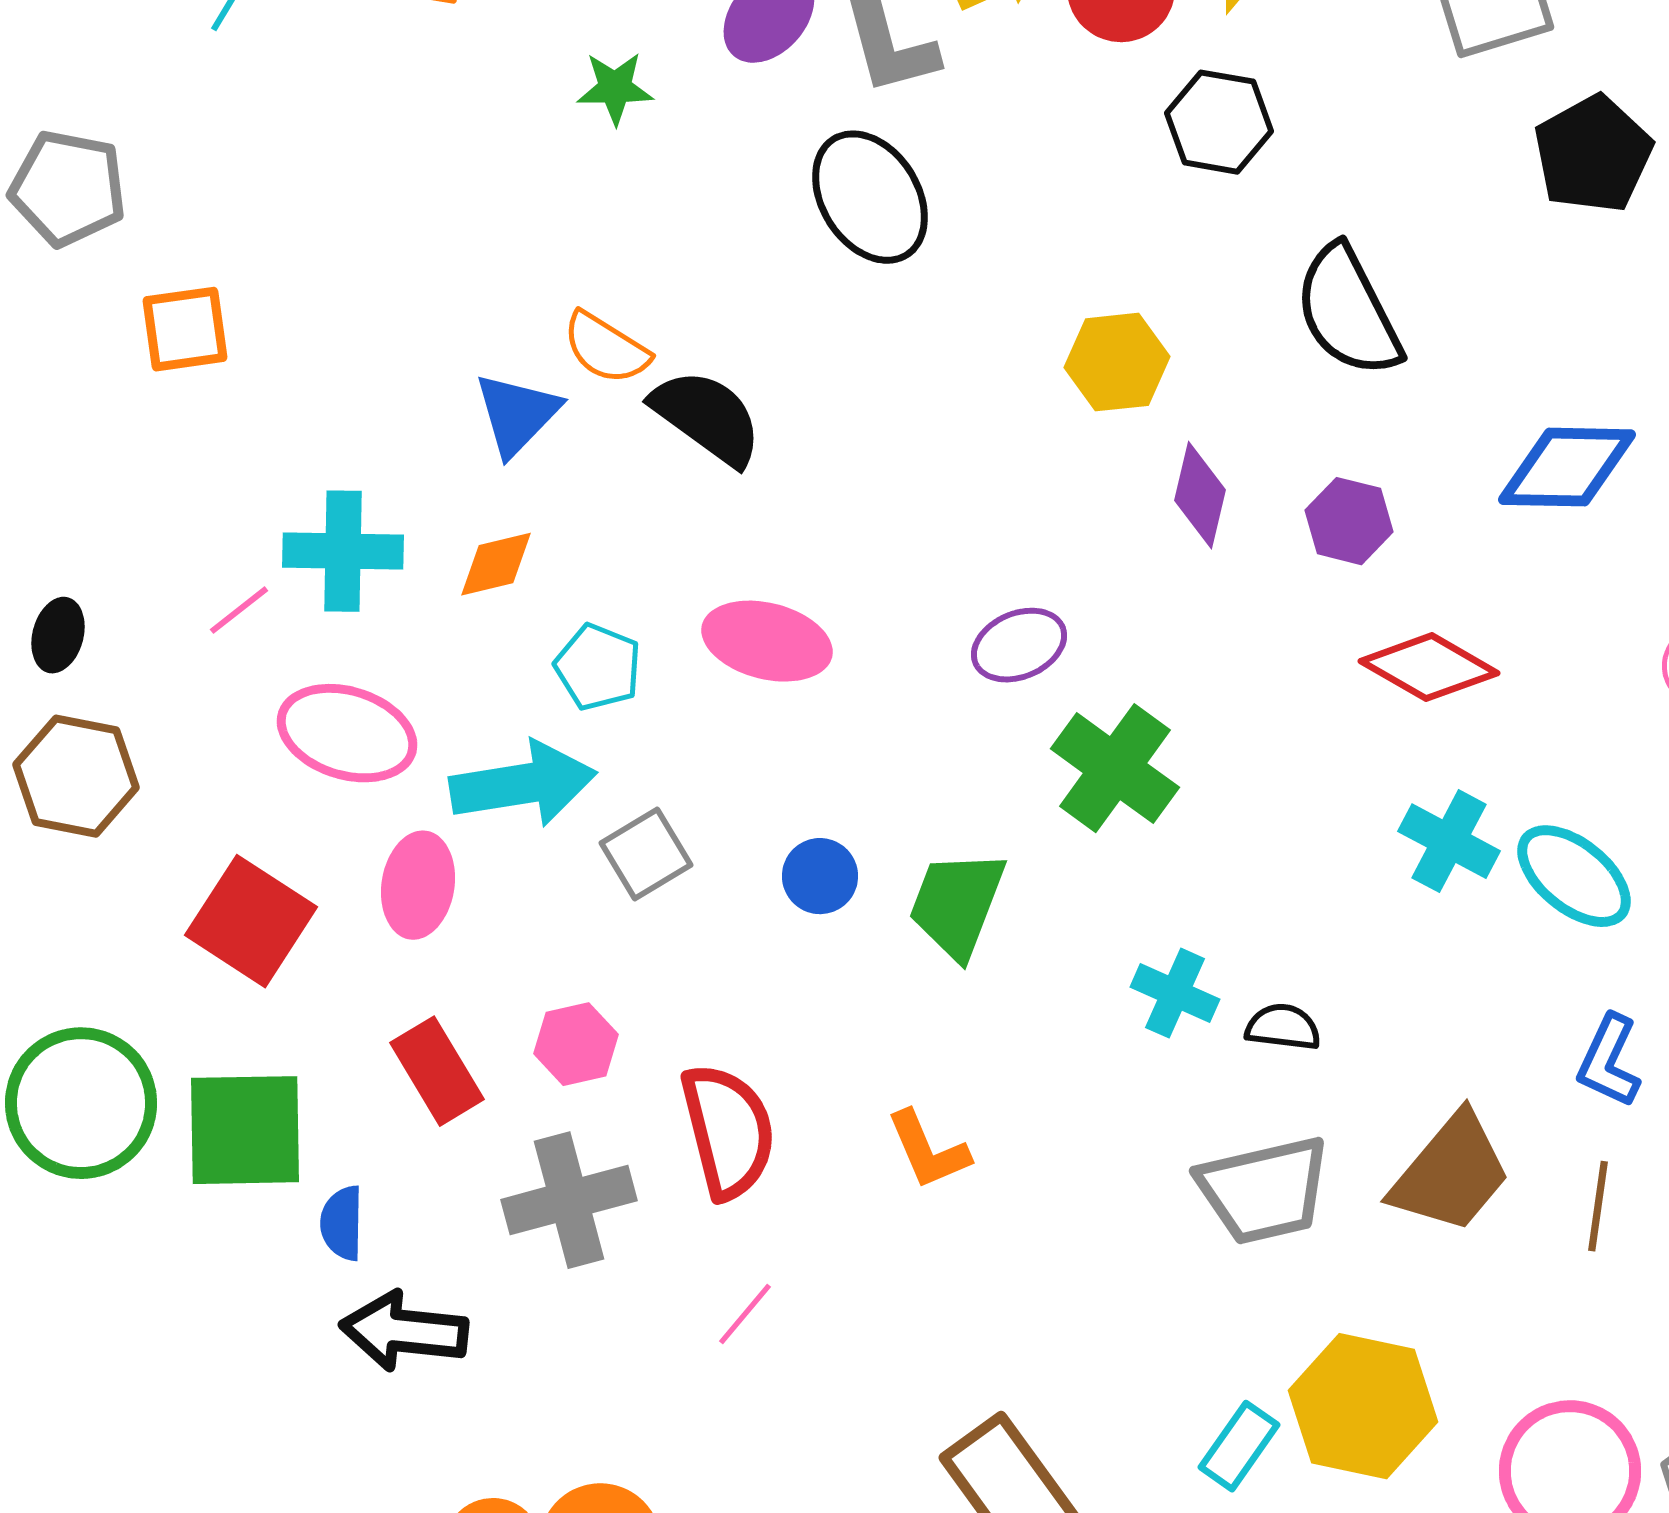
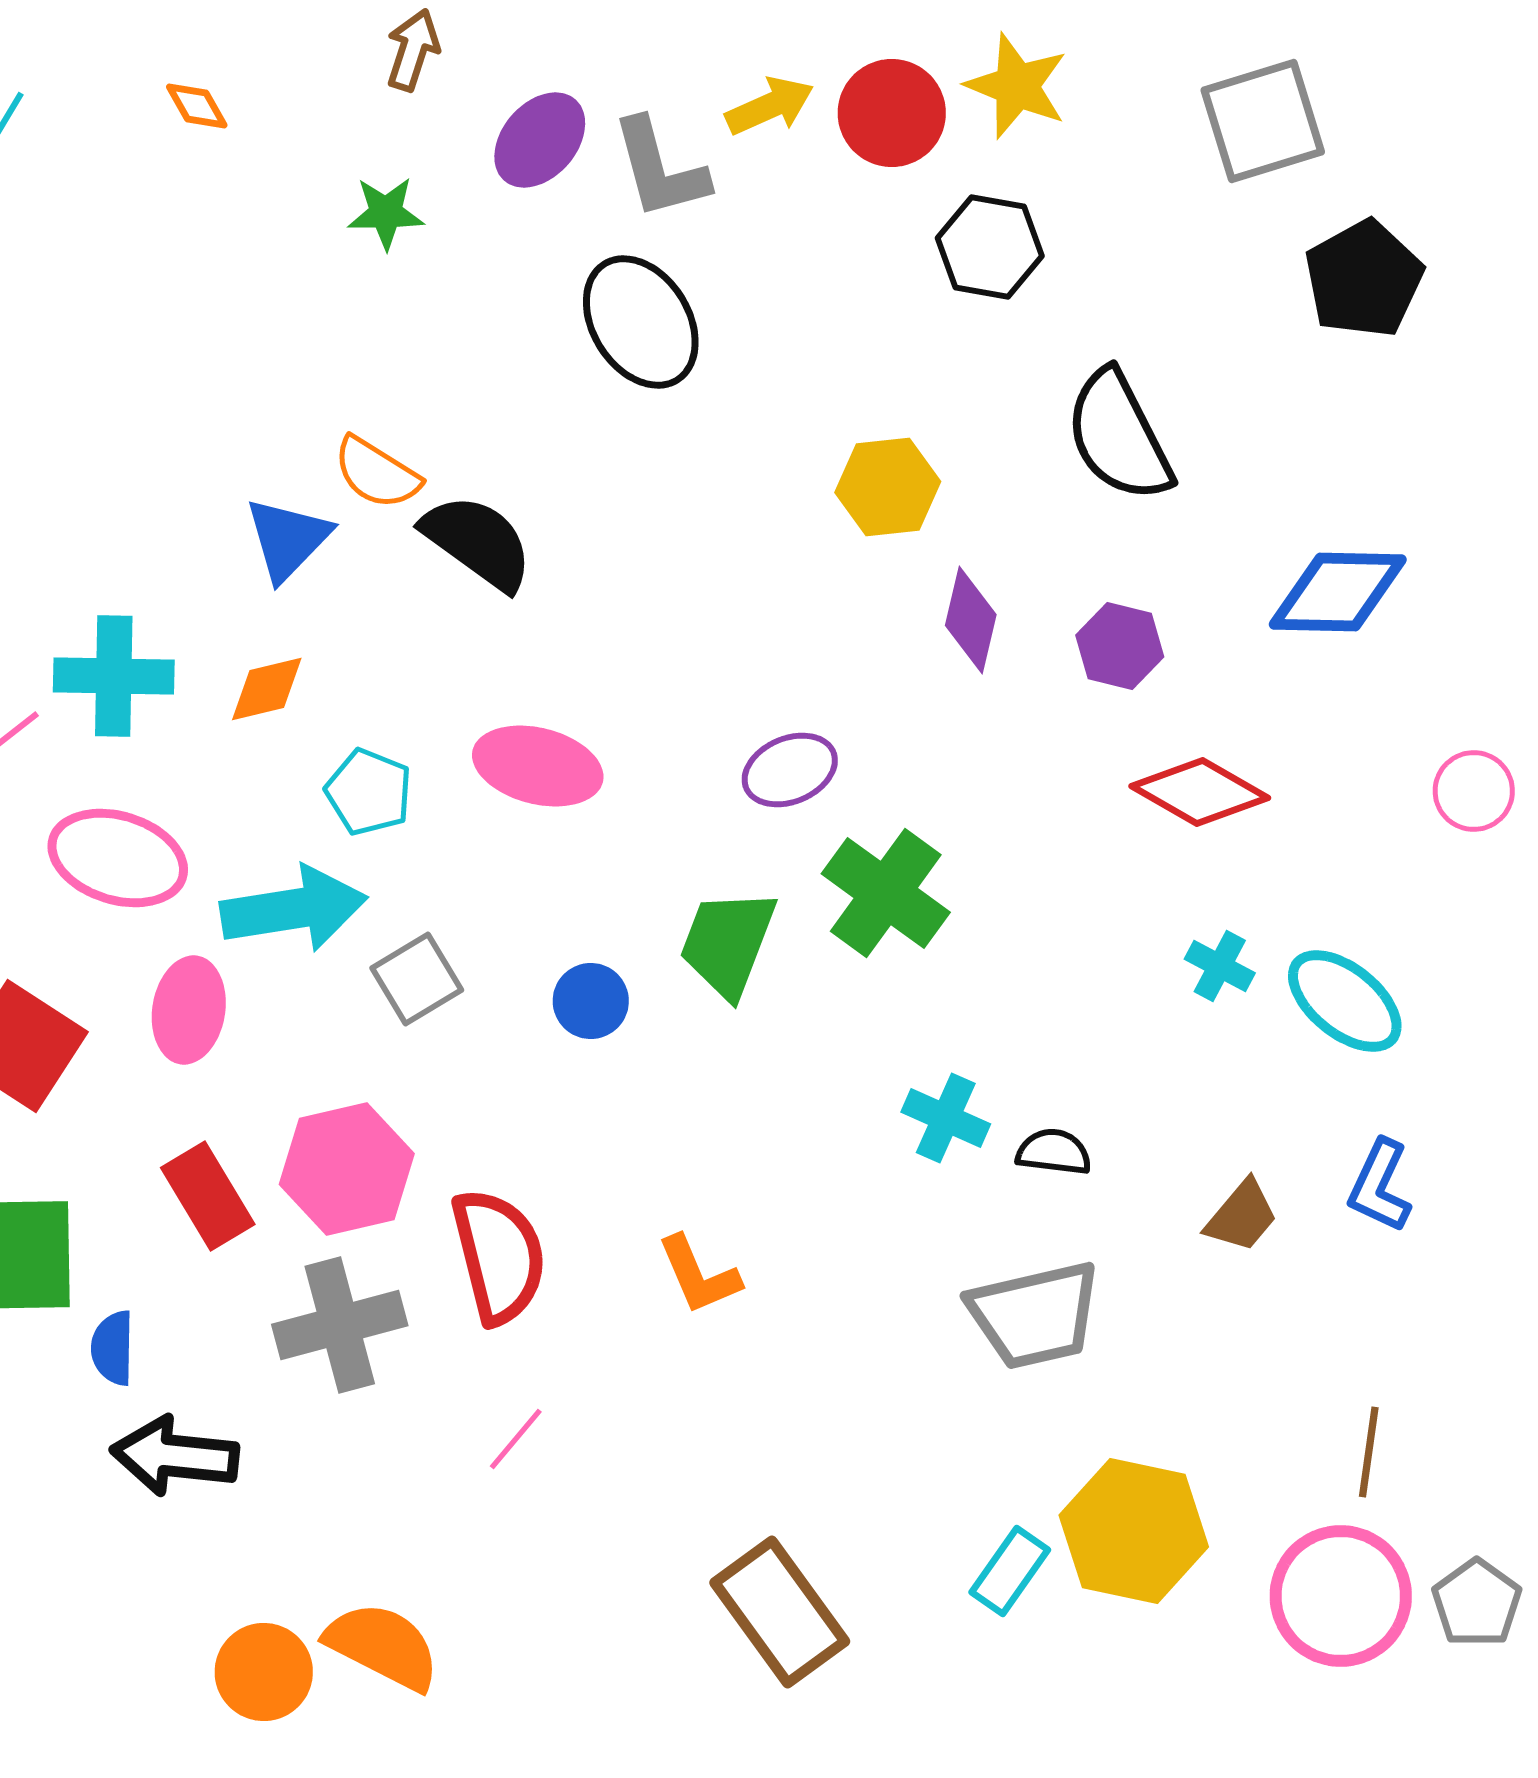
cyan cross: (1449, 841) -> (1220, 966), size x0.7
green trapezoid: (957, 904) -> (728, 943), moved
pink hexagon: (576, 1044) -> (347, 1169), size x1.6
brown trapezoid: (1451, 1173) -> (1242, 1216), moved, size x0.6
brown line: (1598, 1206) -> (1369, 1452), moved

